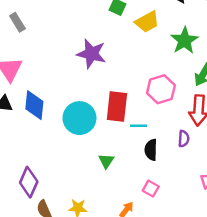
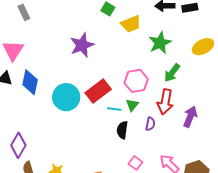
purple star: (91, 54) -> (82, 45), turned 30
red rectangle: (117, 106) -> (98, 91), turned 40
green triangle: (106, 161) -> (132, 105), moved
pink square: (151, 189) -> (135, 163), moved

